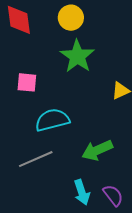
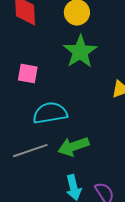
green arrow: (97, 150) -> (73, 146), moved

